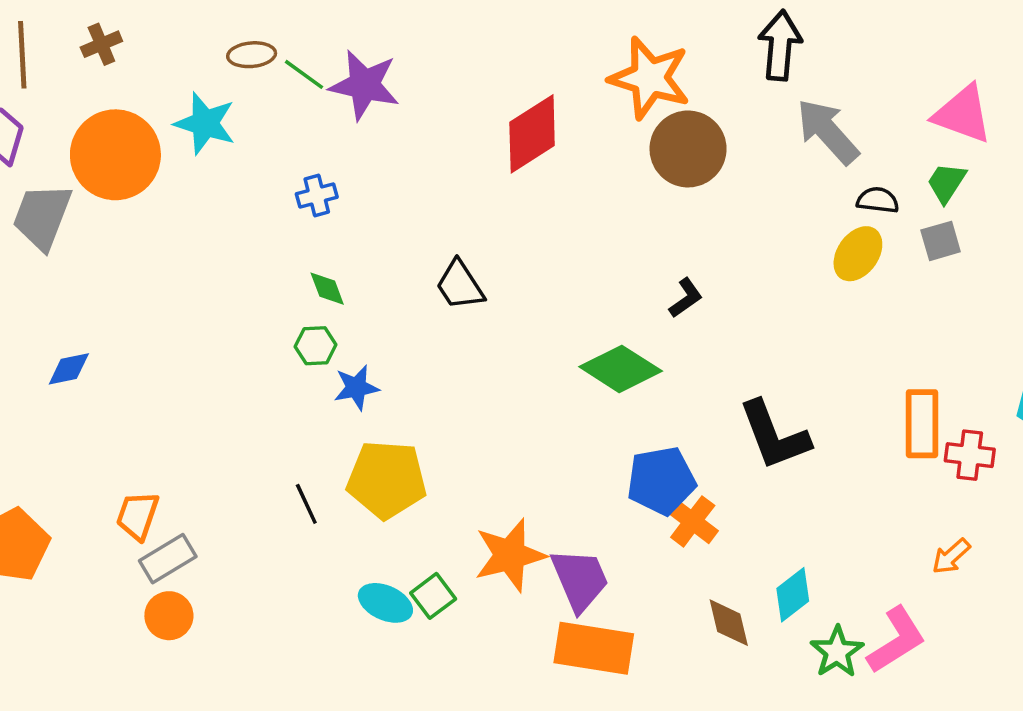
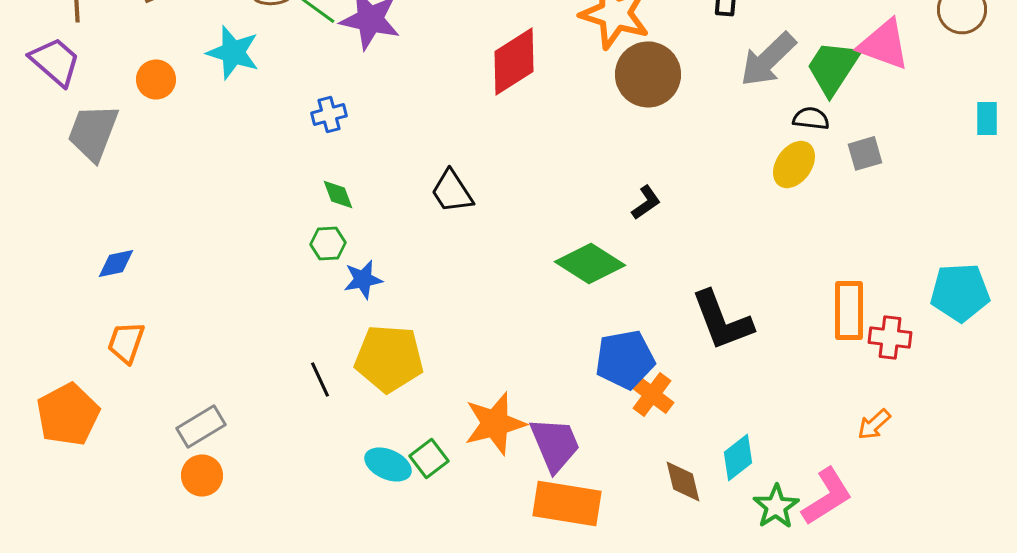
gray arrow: (828, 132) -> (768, 59), turned -92
orange circle: (115, 155) -> (156, 79), size x0.5
green trapezoid: (946, 183) -> (833, 67), moved, size x1.6
orange trapezoid: (138, 516) -> (126, 342), moved

